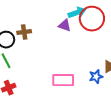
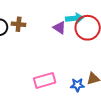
pink rectangle: (63, 80) -> (45, 80), turned -30

